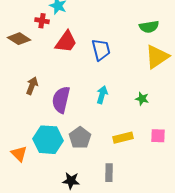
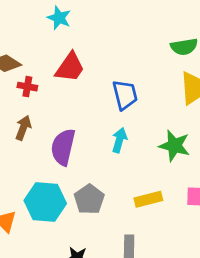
red cross: (42, 21) -> (27, 87), moved
blue trapezoid: (101, 50) -> (125, 95), moved
green star: (142, 99) -> (174, 146), size x1.6

